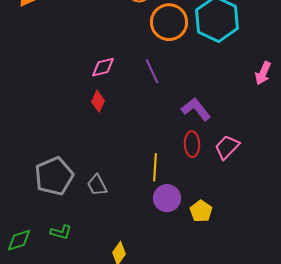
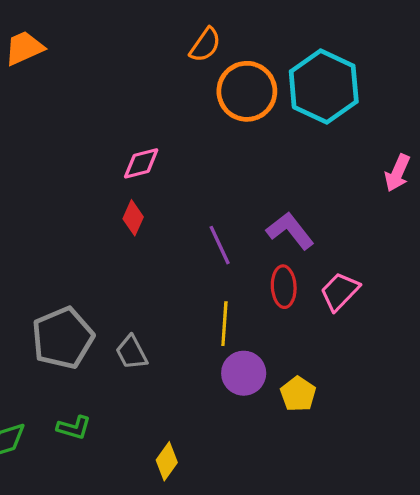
purple line: (152, 71) -> (220, 245), moved

